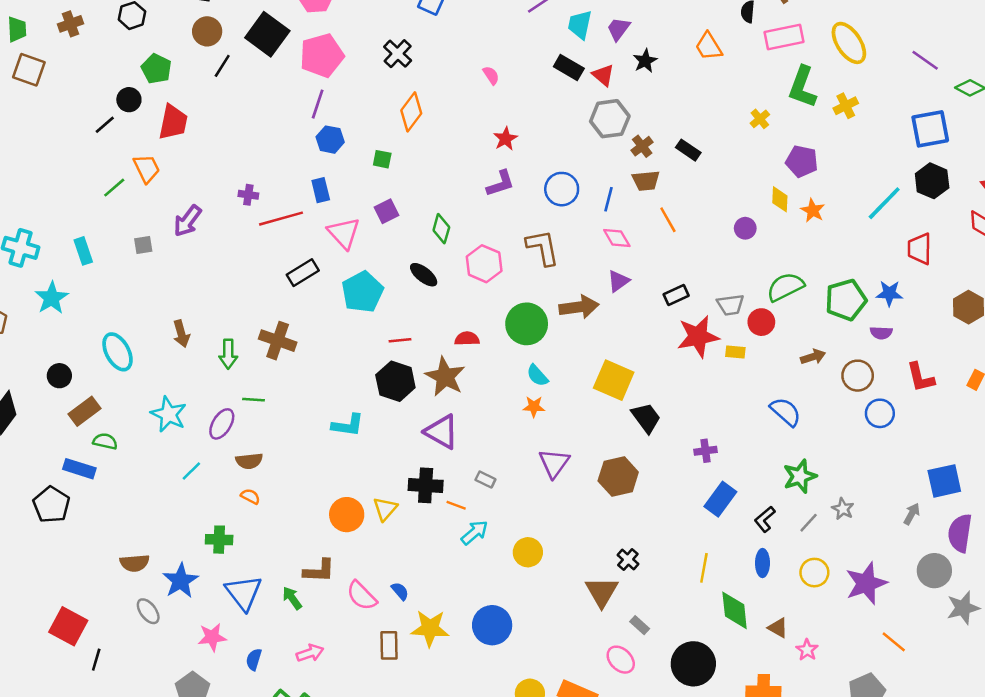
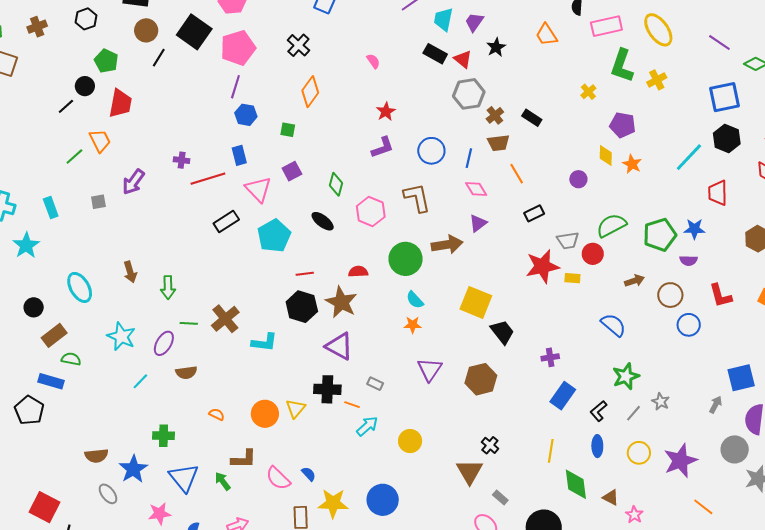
black rectangle: (676, 295) -> (534, 213), moved
brown cross: (278, 341) -> (225, 319), moved, turned 32
orange semicircle: (250, 496) -> (217, 414), moved

